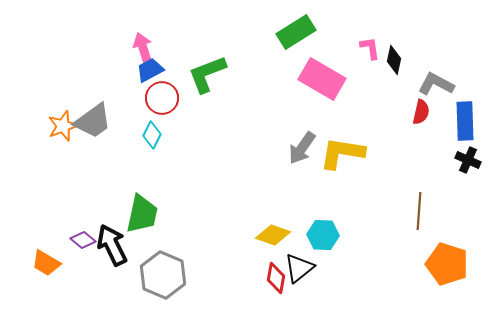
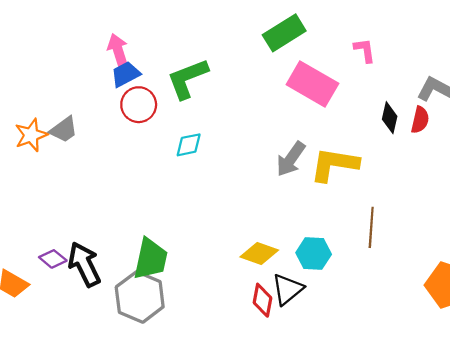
black diamond: (394, 60) -> (390, 118), moved
gray trapezoid: (93, 121) -> (64, 130), size x0.7
cyan diamond: (152, 135) -> (189, 145), moved, turned 52
brown line: (419, 211) -> (371, 227), moved
green trapezoid: (142, 214) -> (151, 259), moved

